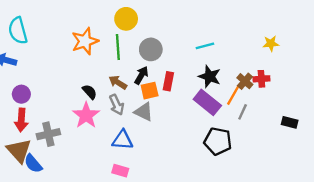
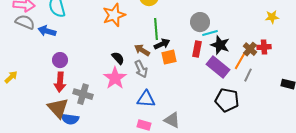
cyan line: (205, 46) -> (210, 33), moved
green line: (118, 47) -> (156, 29), moved
gray circle: (151, 49) -> (200, 22), moved
black arrow: (141, 75) -> (162, 44), turned 35
red rectangle: (168, 81) -> (197, 49), moved
gray triangle: (144, 112) -> (172, 120), moved
gray cross: (48, 134) -> (83, 94), turned 30
blue semicircle: (33, 164) -> (70, 119), turned -42

